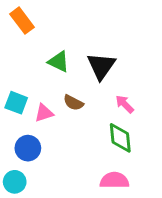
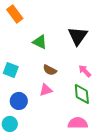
black triangle: (101, 66) -> (78, 36), moved
pink triangle: (44, 113) -> (46, 90), moved

